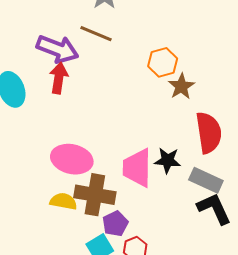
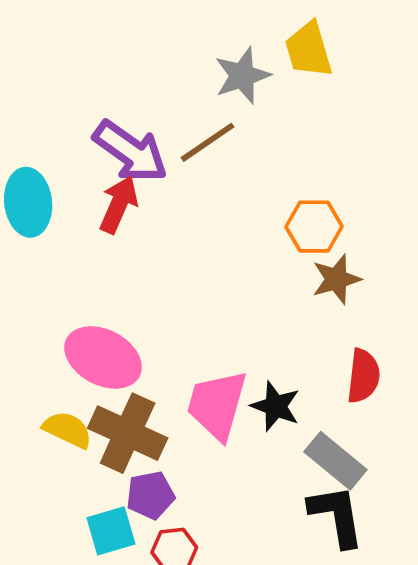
brown line: (96, 34) -> (208, 142), turned -72
red semicircle: (209, 133) -> (363, 376), size x0.7

